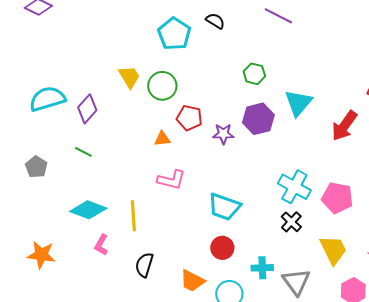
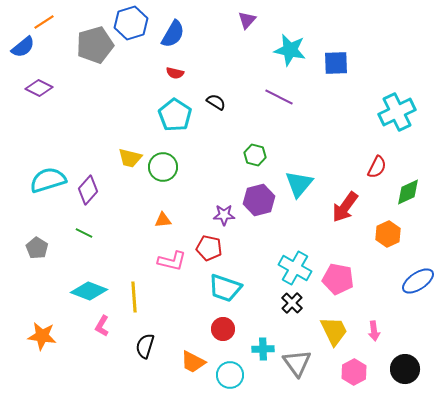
yellow trapezoid: (129, 77) -> (130, 158), turned 135
red pentagon: (189, 118) -> (209, 248), moved

